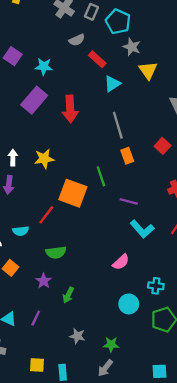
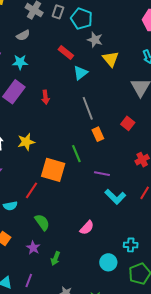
gray semicircle: (77, 40) -> (23, 35), moved
red arrow: (70, 109) -> (46, 97), size x0.6
green semicircle: (56, 252) -> (42, 222), turned -114
pink semicircle: (121, 262) -> (87, 228), moved

